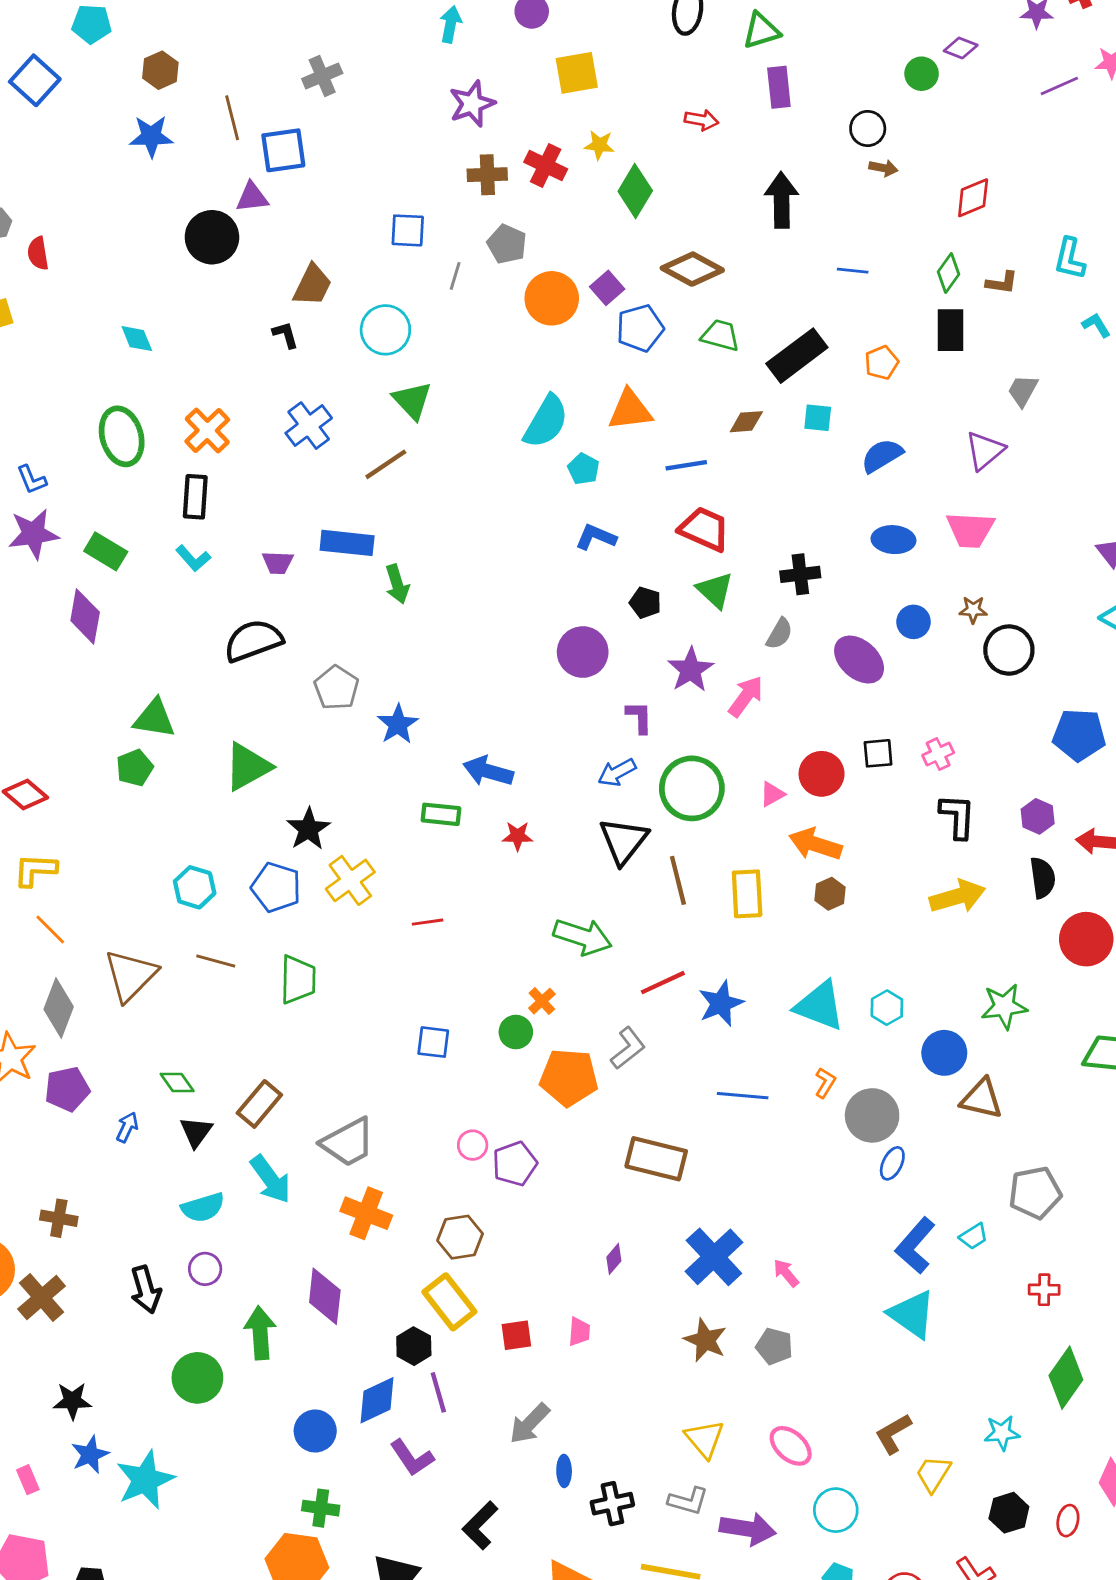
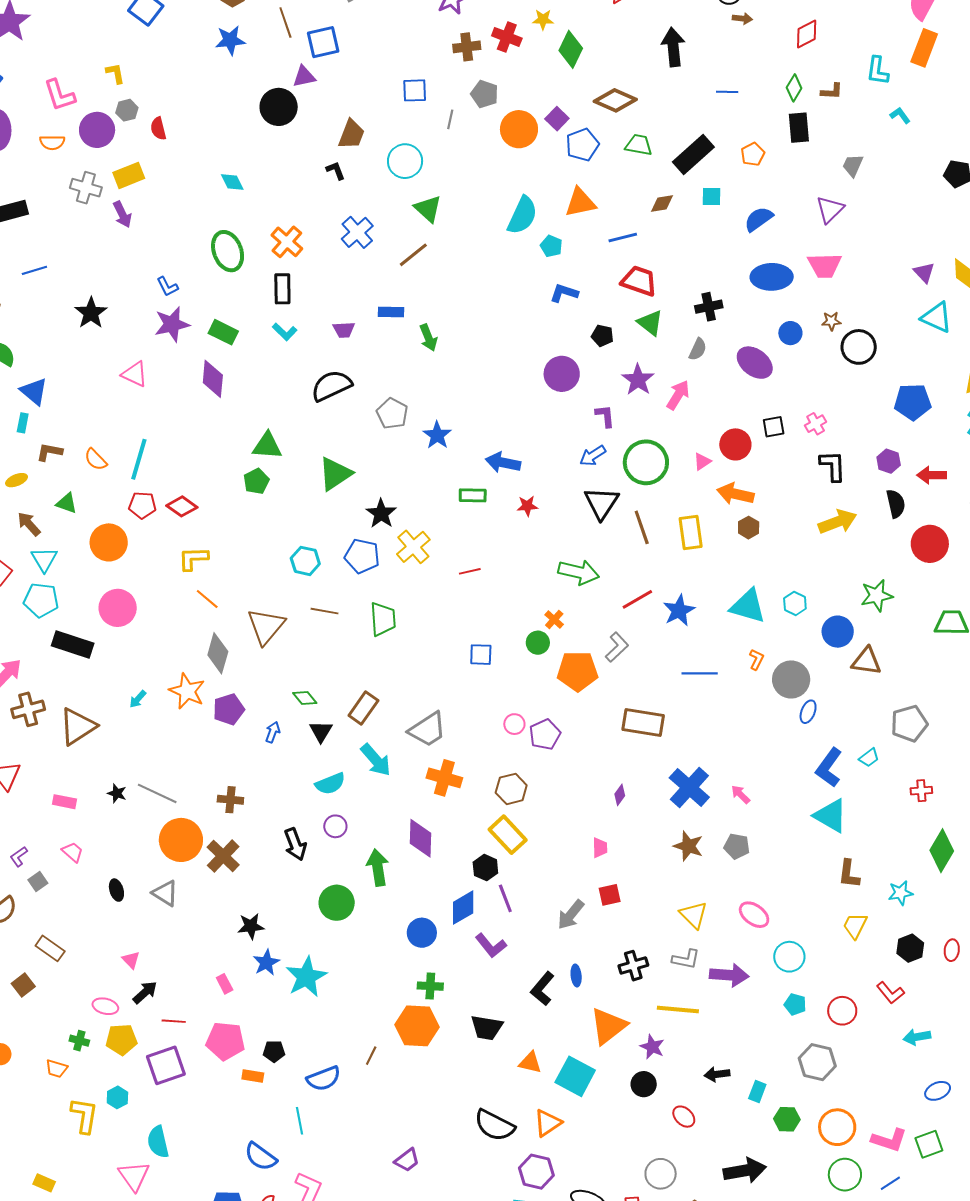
blue ellipse: (893, 540) -> (772, 277), size x1.4
blue rectangle: (347, 543) -> (391, 312), size x0.7
red square: (516, 1335) -> (610, 895), moved
brown L-shape: (893, 1434) -> (849, 874), moved, turned -48
blue ellipse: (564, 1471) -> (576, 975), moved

